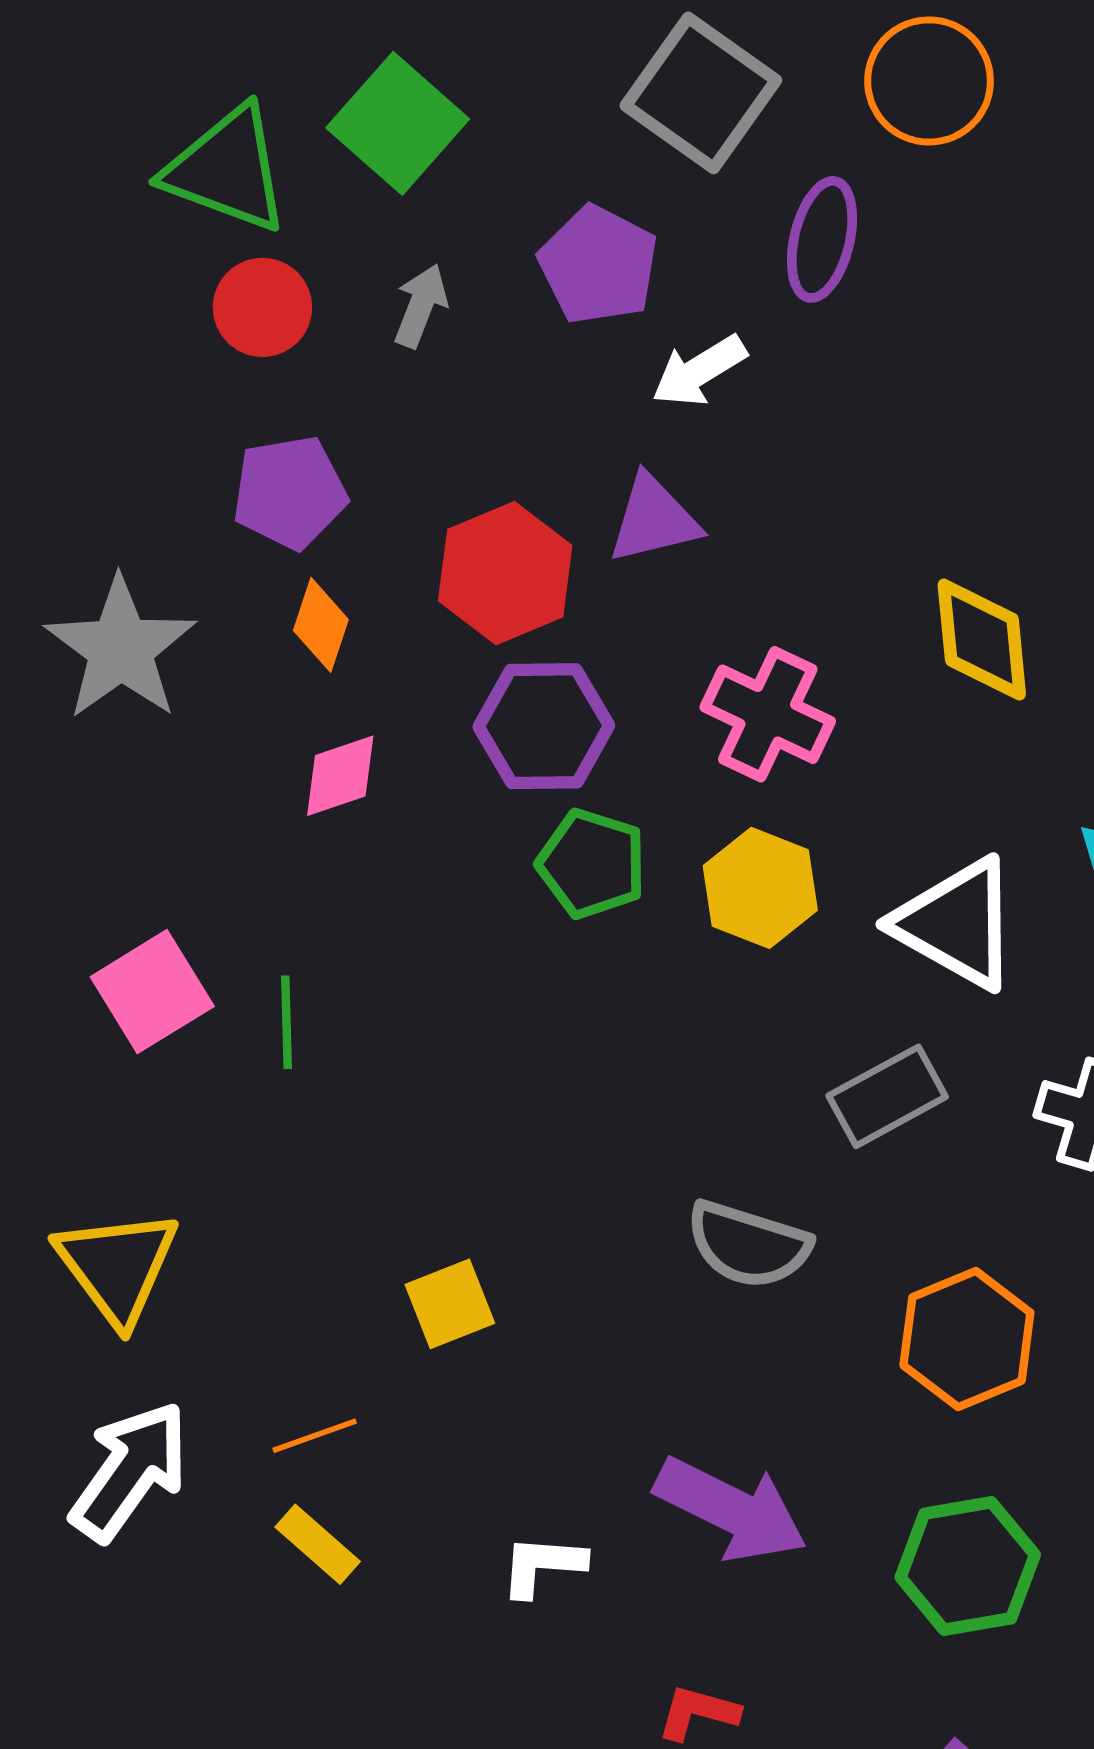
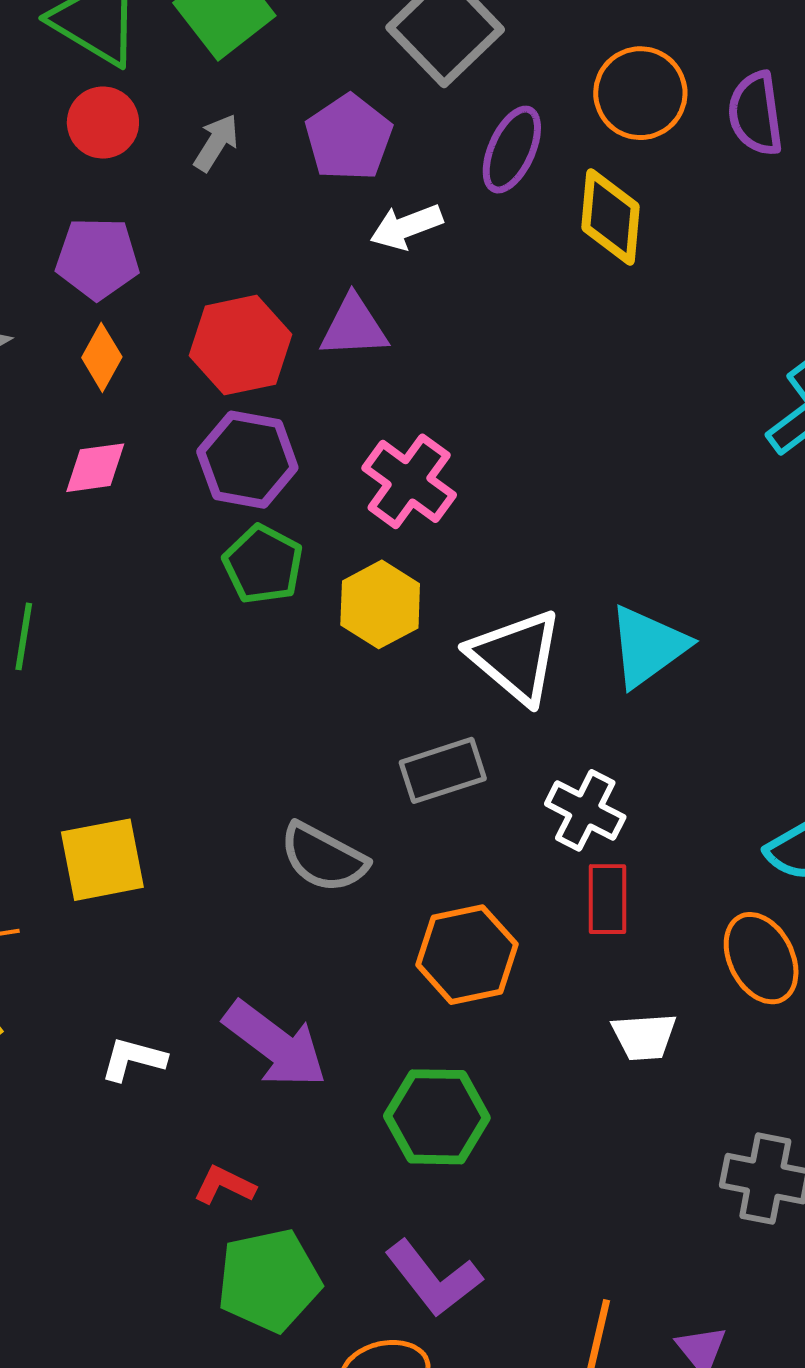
orange circle: (929, 81) -> (640, 93), moved
yellow diamond: (982, 640) -> (610, 217), moved
yellow square: (450, 1304) -> (102, 860), size x1.4

